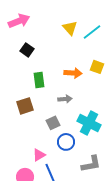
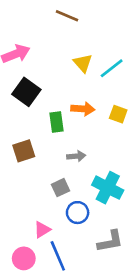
black square: (27, 50) -> (26, 92), size x1.5
orange arrow: (73, 73) -> (83, 109), moved
green rectangle: (39, 80) -> (57, 122), moved
brown square: (25, 106) -> (24, 151), moved

